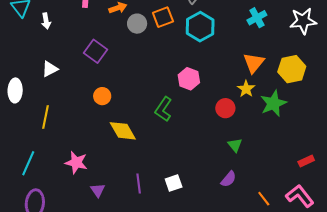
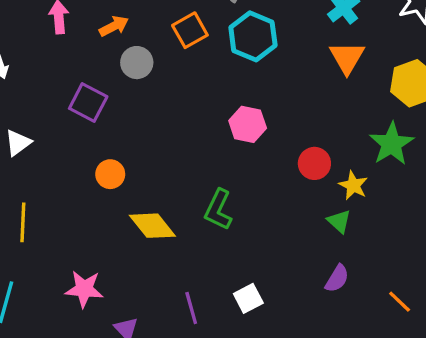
gray circle: (137, 24) -> (137, 63), moved
orange triangle: (254, 63) -> (347, 57), moved
yellow star: (246, 89) -> (353, 185), moved
green L-shape: (163, 109) -> (218, 210), moved

